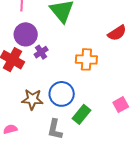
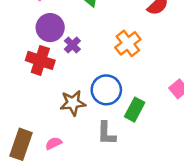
orange cross: (86, 59) -> (128, 43), turned -30

